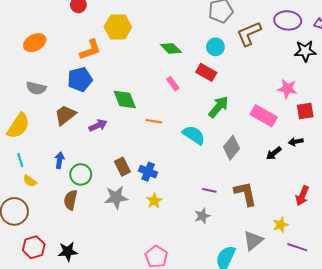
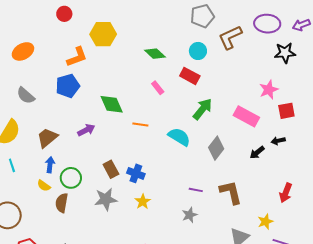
gray semicircle: (36, 88) -> (26, 95), turned 30
pink star: (287, 89) -> (269, 90), turned -30
brown trapezoid: (65, 115) -> (47, 138), moved
yellow semicircle: (30, 181) -> (44, 186), moved

